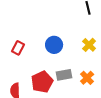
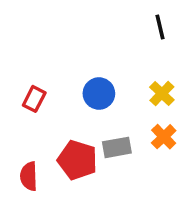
orange cross: (87, 78) -> (164, 137), moved
red pentagon: (42, 82) -> (77, 160), turned -30

